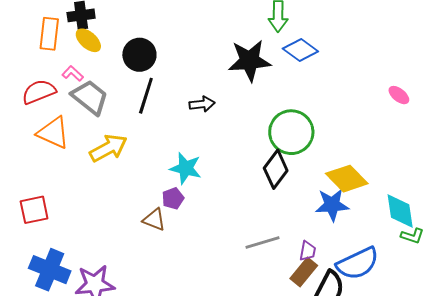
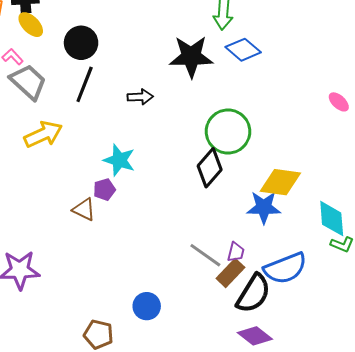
yellow diamond: (347, 179) -> (280, 182), turned -42
gray line: (262, 242) -> (205, 255), moved, turned 48

